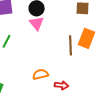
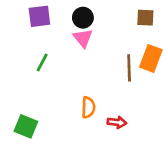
orange semicircle: (41, 74) -> (88, 107), turned 105

